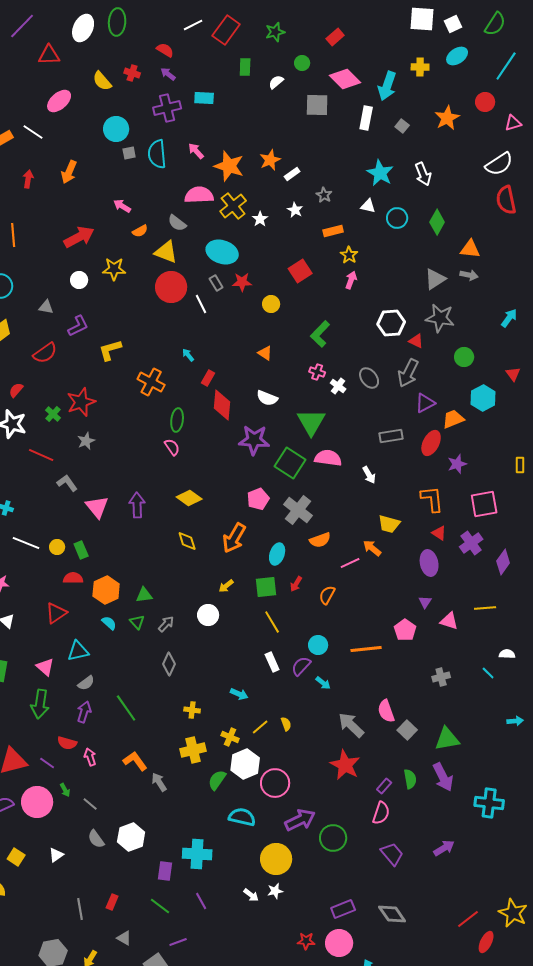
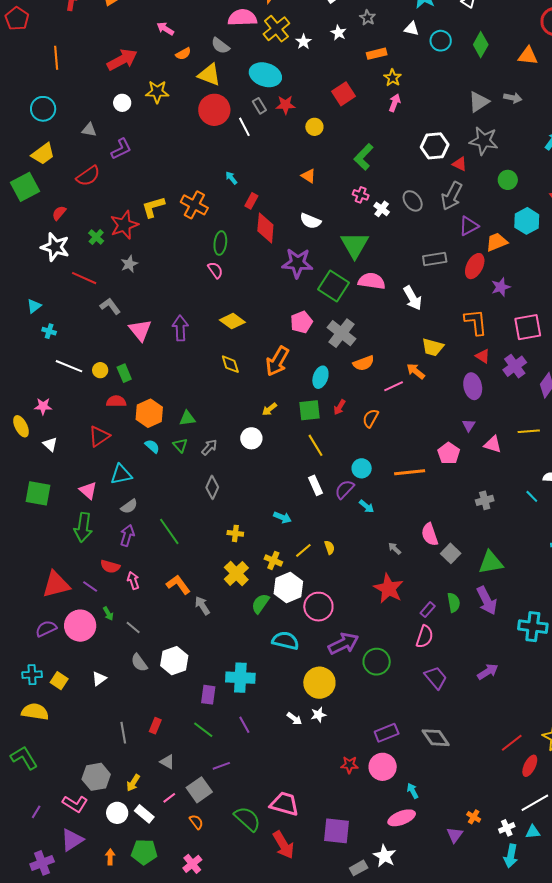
orange triangle: (470, 249) -> (528, 56), moved
yellow L-shape: (110, 350) -> (153, 207), moved
white arrow: (369, 475) -> (413, 298), size x1.4
gray arrow: (351, 725) -> (395, 548), size x0.5
yellow cross: (193, 750) -> (236, 573), turned -30

